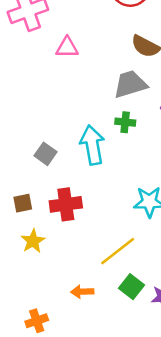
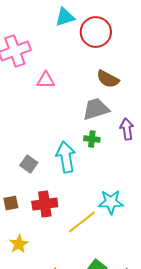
yellow star: (33, 241) -> (19, 244), moved
yellow line: (118, 251) -> (82, 222), moved

